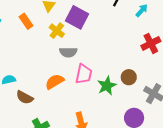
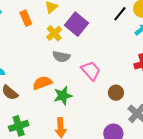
pink trapezoid: (84, 74) -> (91, 71), moved, turned -65
green star: (107, 86) -> (63, 96), moved

